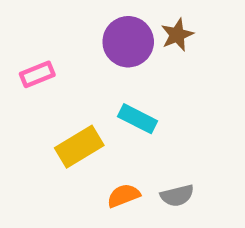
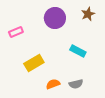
brown star: (177, 35) -> (88, 14), moved
cyan rectangle: (138, 119) -> (78, 51), moved

